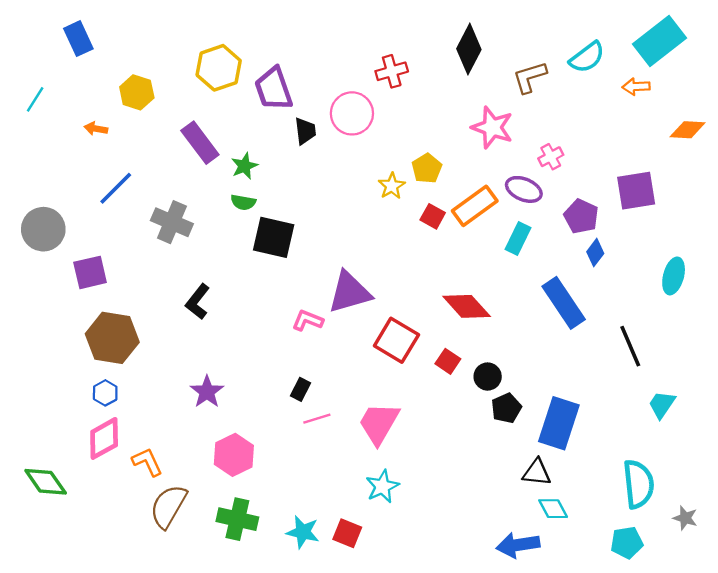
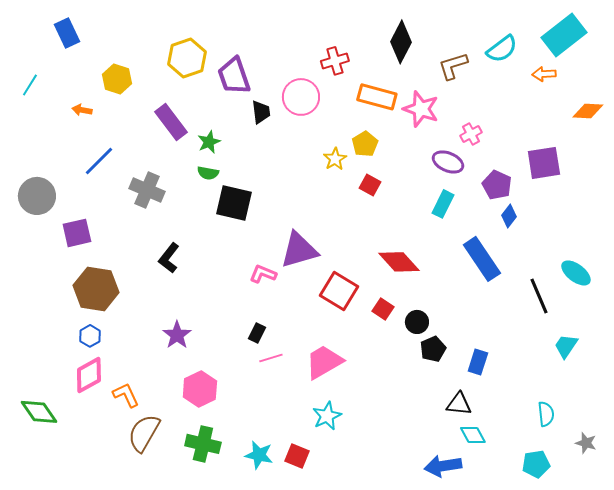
orange rectangle: (475, 206) -> (377, 97), moved, turned 51
cyan ellipse: (674, 276) -> (576, 273), moved, turned -68
pink trapezoid: (379, 423) -> (324, 362), turned 30
blue rectangle: (559, 423) -> (478, 362), size x0.6
cyan semicircle: (638, 484) -> (546, 414), size x0.6

